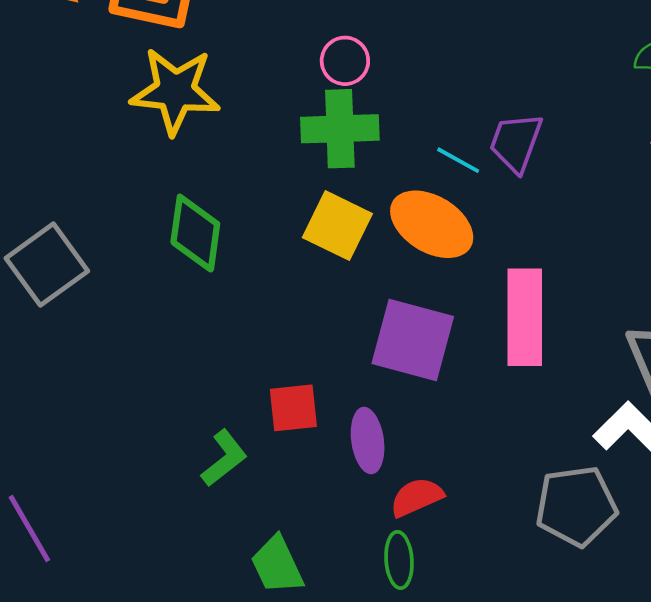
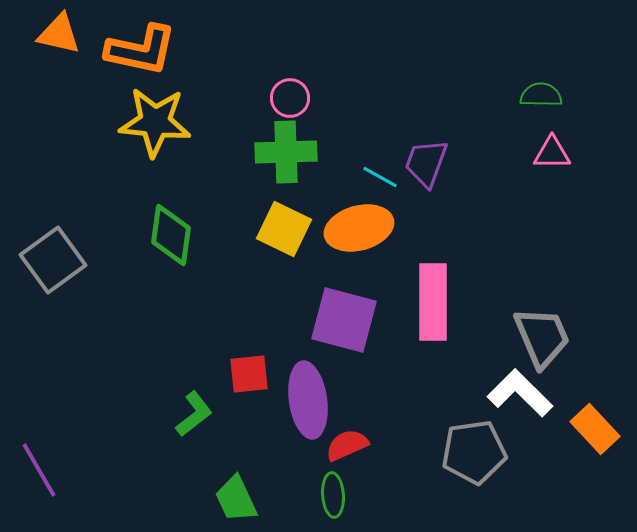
orange ellipse: (432, 224) -> (359, 228), turned -46
purple ellipse: (368, 441) -> (308, 400), size x1.5

